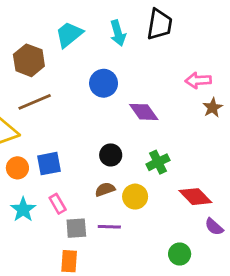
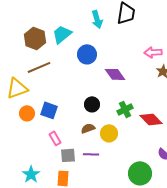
cyan trapezoid: (69, 34) -> (62, 34), moved
blue square: (49, 164) -> (49, 110), turned 30
red diamond: (195, 197) -> (151, 119), moved
cyan star: (23, 210) -> (31, 174), moved
green circle: (180, 254) -> (140, 173), size x1.5

